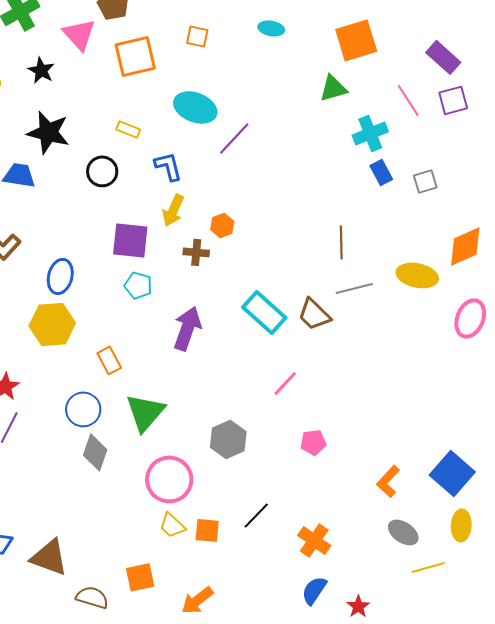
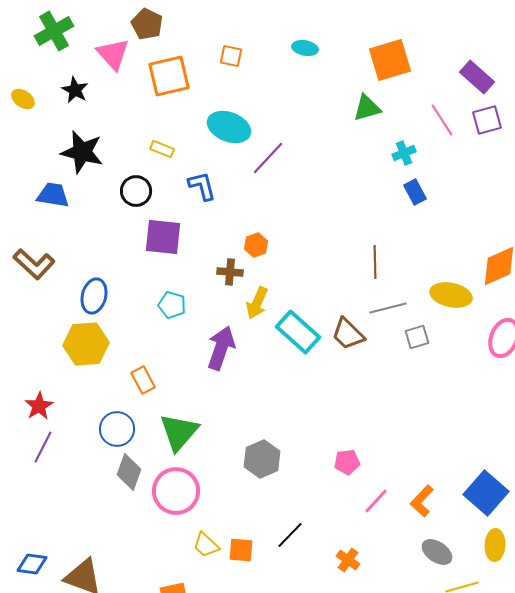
cyan cross: (370, 133) -> (404, 153), size x0.7
gray square: (425, 181) -> (417, 337), moved
yellow arrow: (173, 210) -> (257, 303), moved
purple square: (130, 240) -> (163, 237), moved
pink line: (285, 383) -> (376, 501), moved
pink circle: (169, 479) -> (176, 491), moved
orange cross: (314, 540) -> (348, 560), size x0.7

